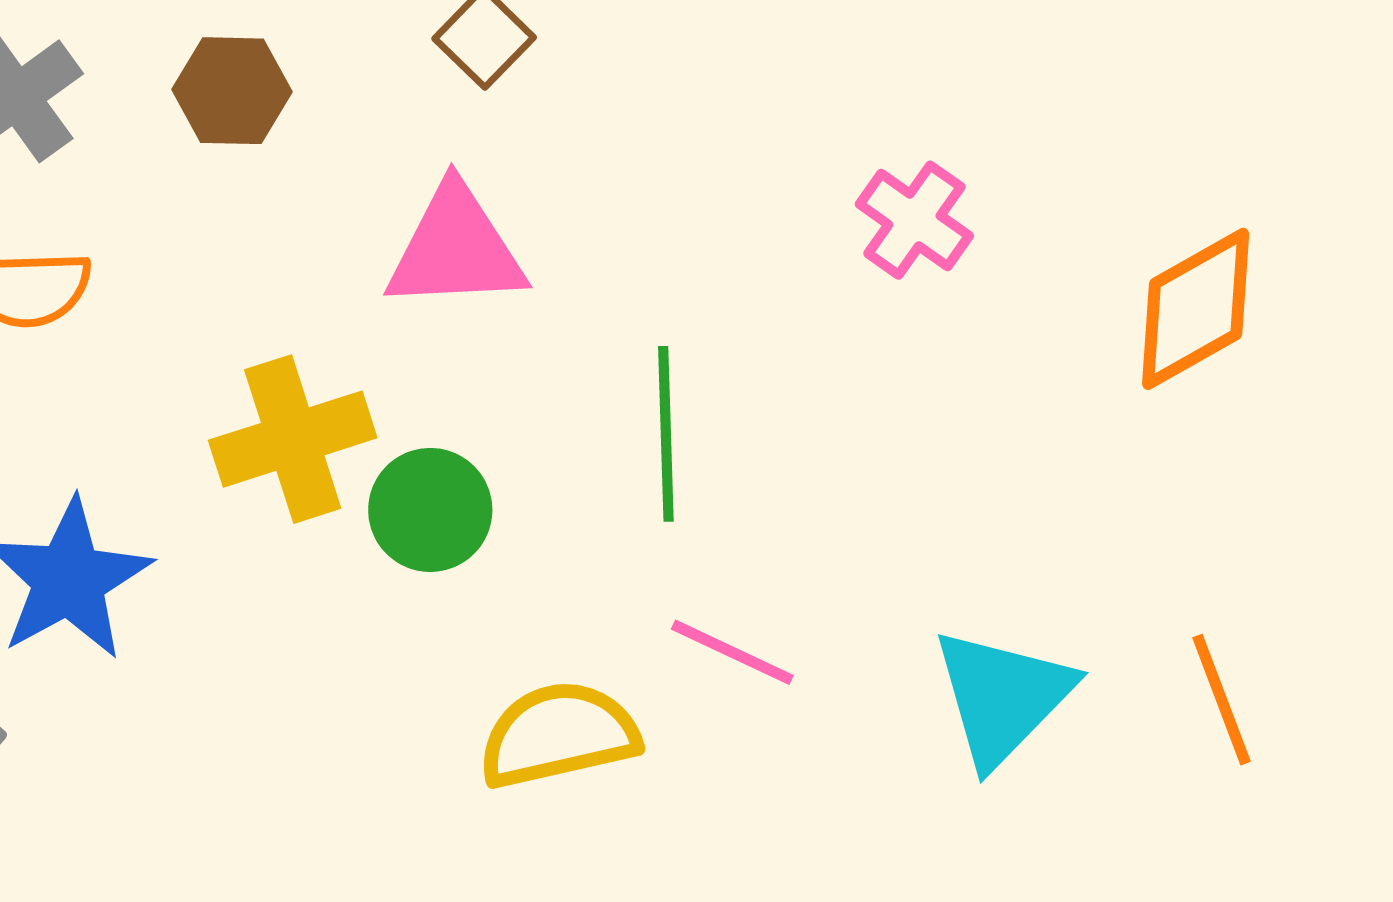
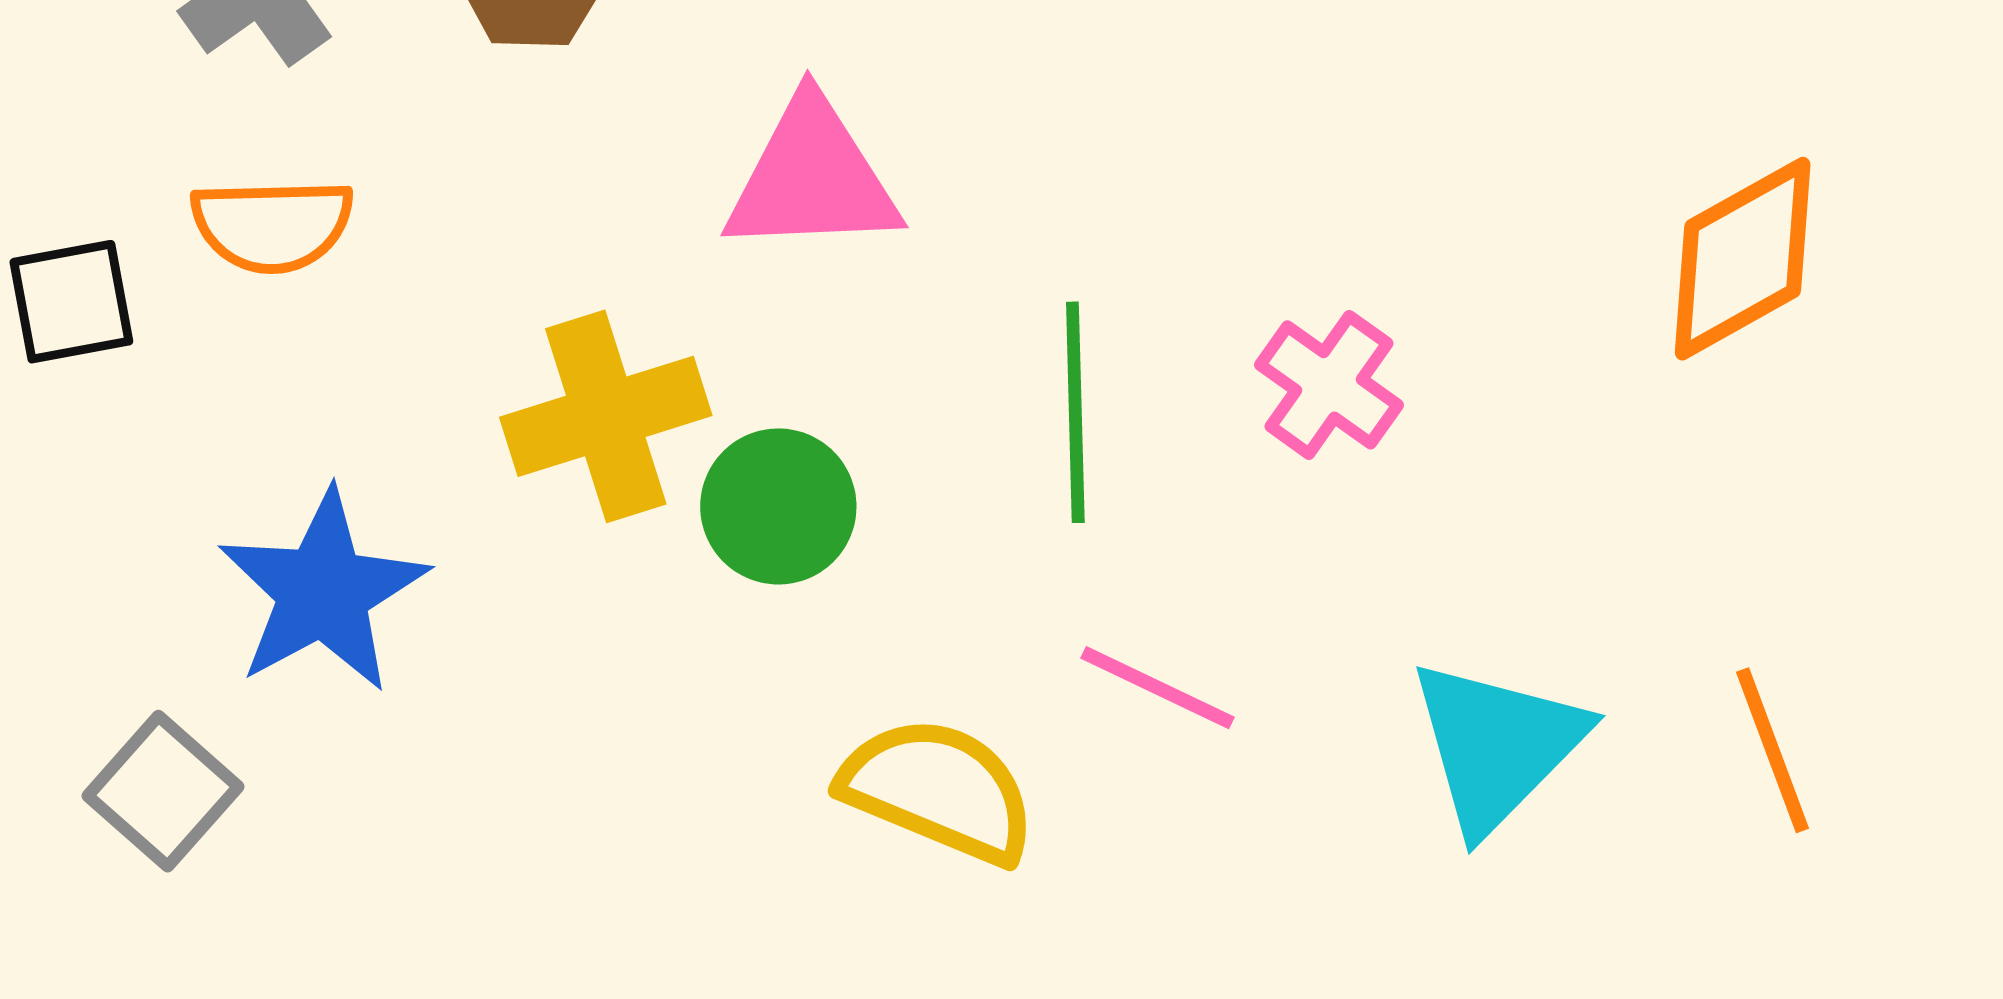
pink cross: (914, 220) -> (1329, 385), moved
yellow semicircle: (559, 735) -> (938, 790), turned 35

